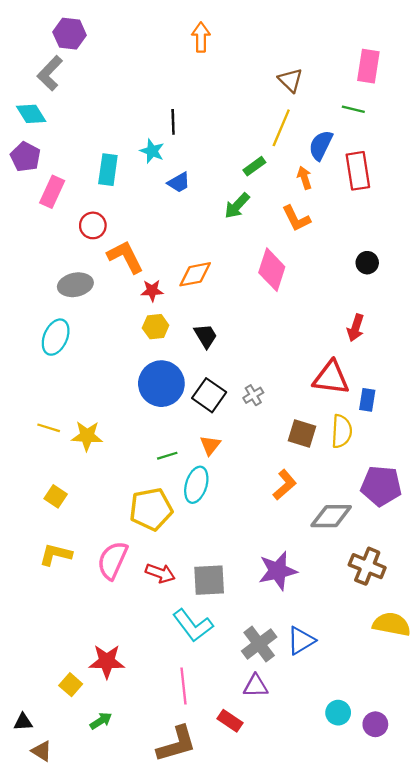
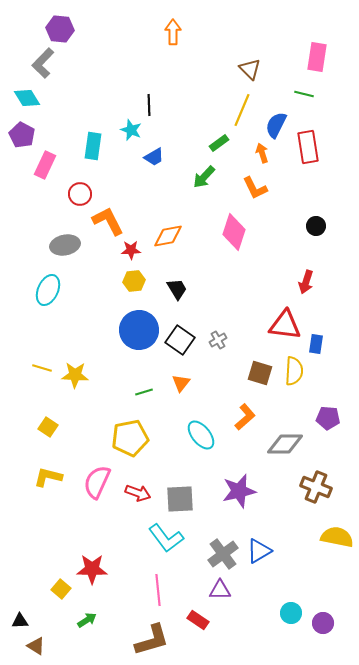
cyan ellipse: (196, 485) -> (201, 435), moved, turned -56
purple pentagon: (381, 486) -> (328, 418), size x0.7

